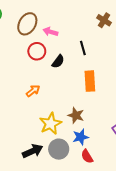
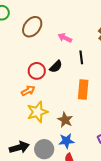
pink arrow: (50, 32) -> (65, 38), moved
red circle: (37, 51) -> (37, 71), moved
yellow star: (50, 124) -> (37, 112), moved

